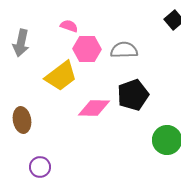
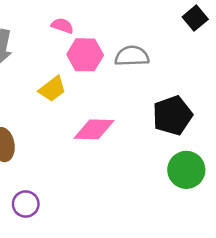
yellow trapezoid: (61, 76) -> (52, 89), size x0.7
black pentagon: (133, 95) -> (172, 115), moved

